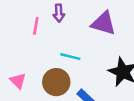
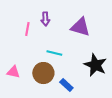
pink triangle: (18, 81) -> (13, 72), turned -32

